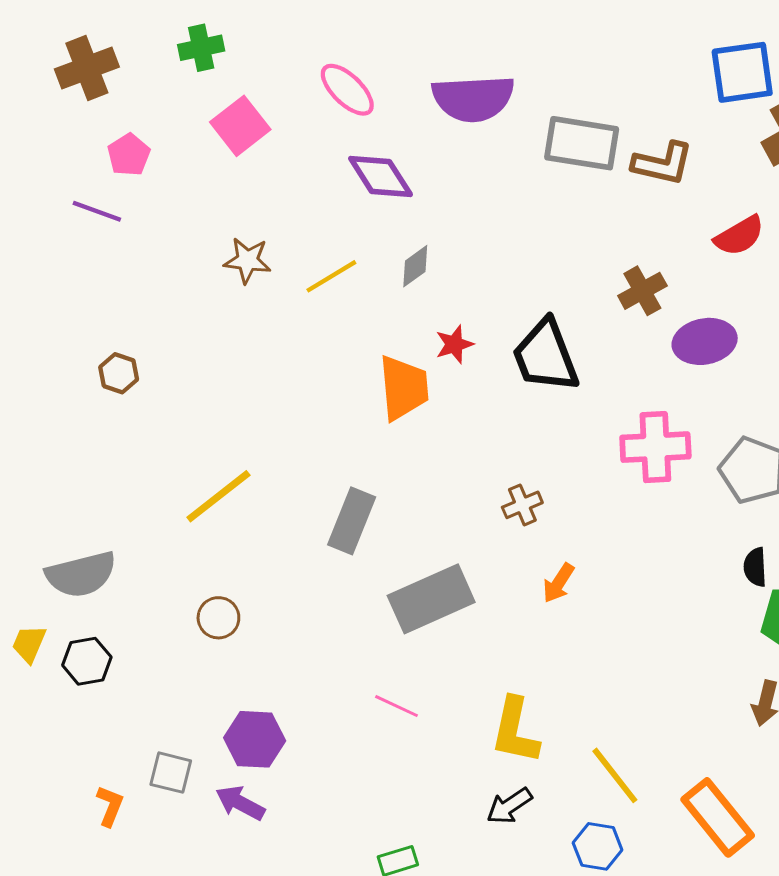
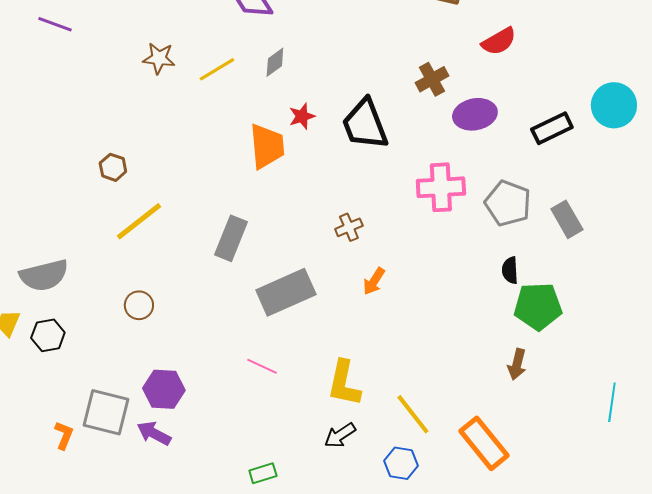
brown hexagon: (119, 373) -> (113, 167), moved
gray square: (171, 773) -> (106, 412), size x1.6

